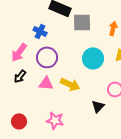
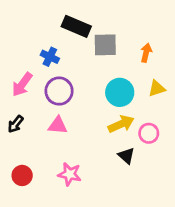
black arrow: (20, 76) -> (16, 124), moved
yellow arrow: (70, 84) -> (121, 124), moved, turned -48
black triangle: (98, 106) -> (126, 156), turned -32

